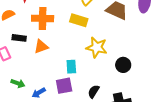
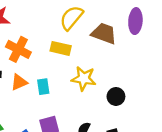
orange cross: (43, 18) -> (18, 49), turned 30
cyan rectangle: (71, 67) -> (43, 87), moved

